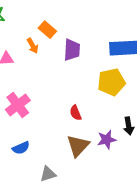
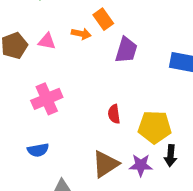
orange arrow: (33, 46) -> (81, 34), turned -63
yellow pentagon: (111, 82) -> (155, 127), moved
red semicircle: (76, 113) -> (114, 114), moved

